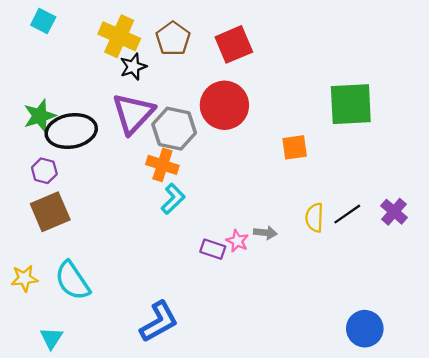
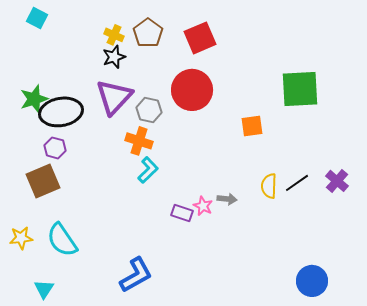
yellow cross: (119, 36) -> (114, 35), moved, size x0.6
gray hexagon: (174, 129) -> (149, 110), size x0.7
purple hexagon: (44, 171) -> (55, 148), moved

